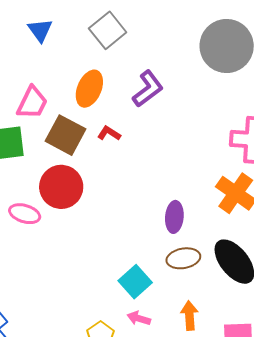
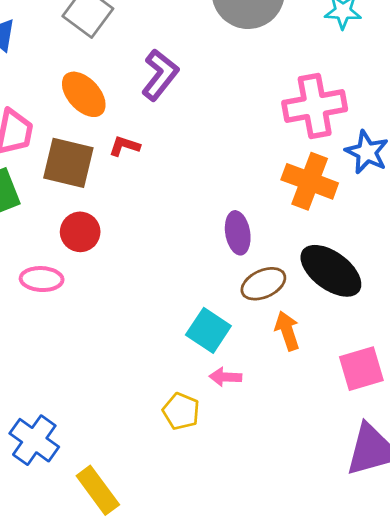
orange ellipse: (89, 89) -> (84, 94), turned -51
red circle: (61, 187) -> (80, 232), size x0.7
orange arrow: (189, 315) -> (287, 331), moved

